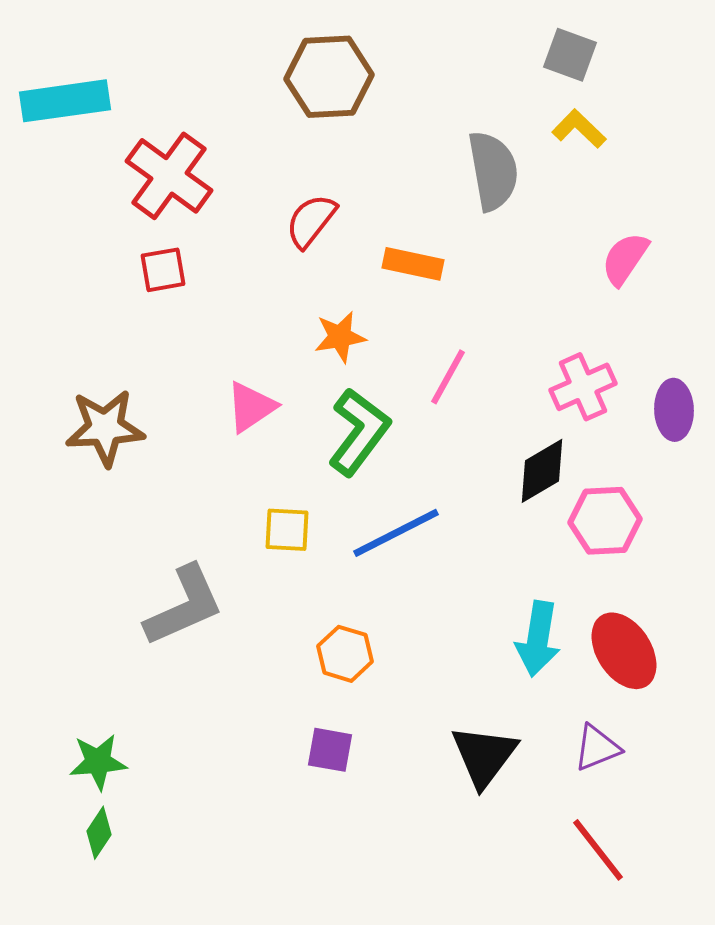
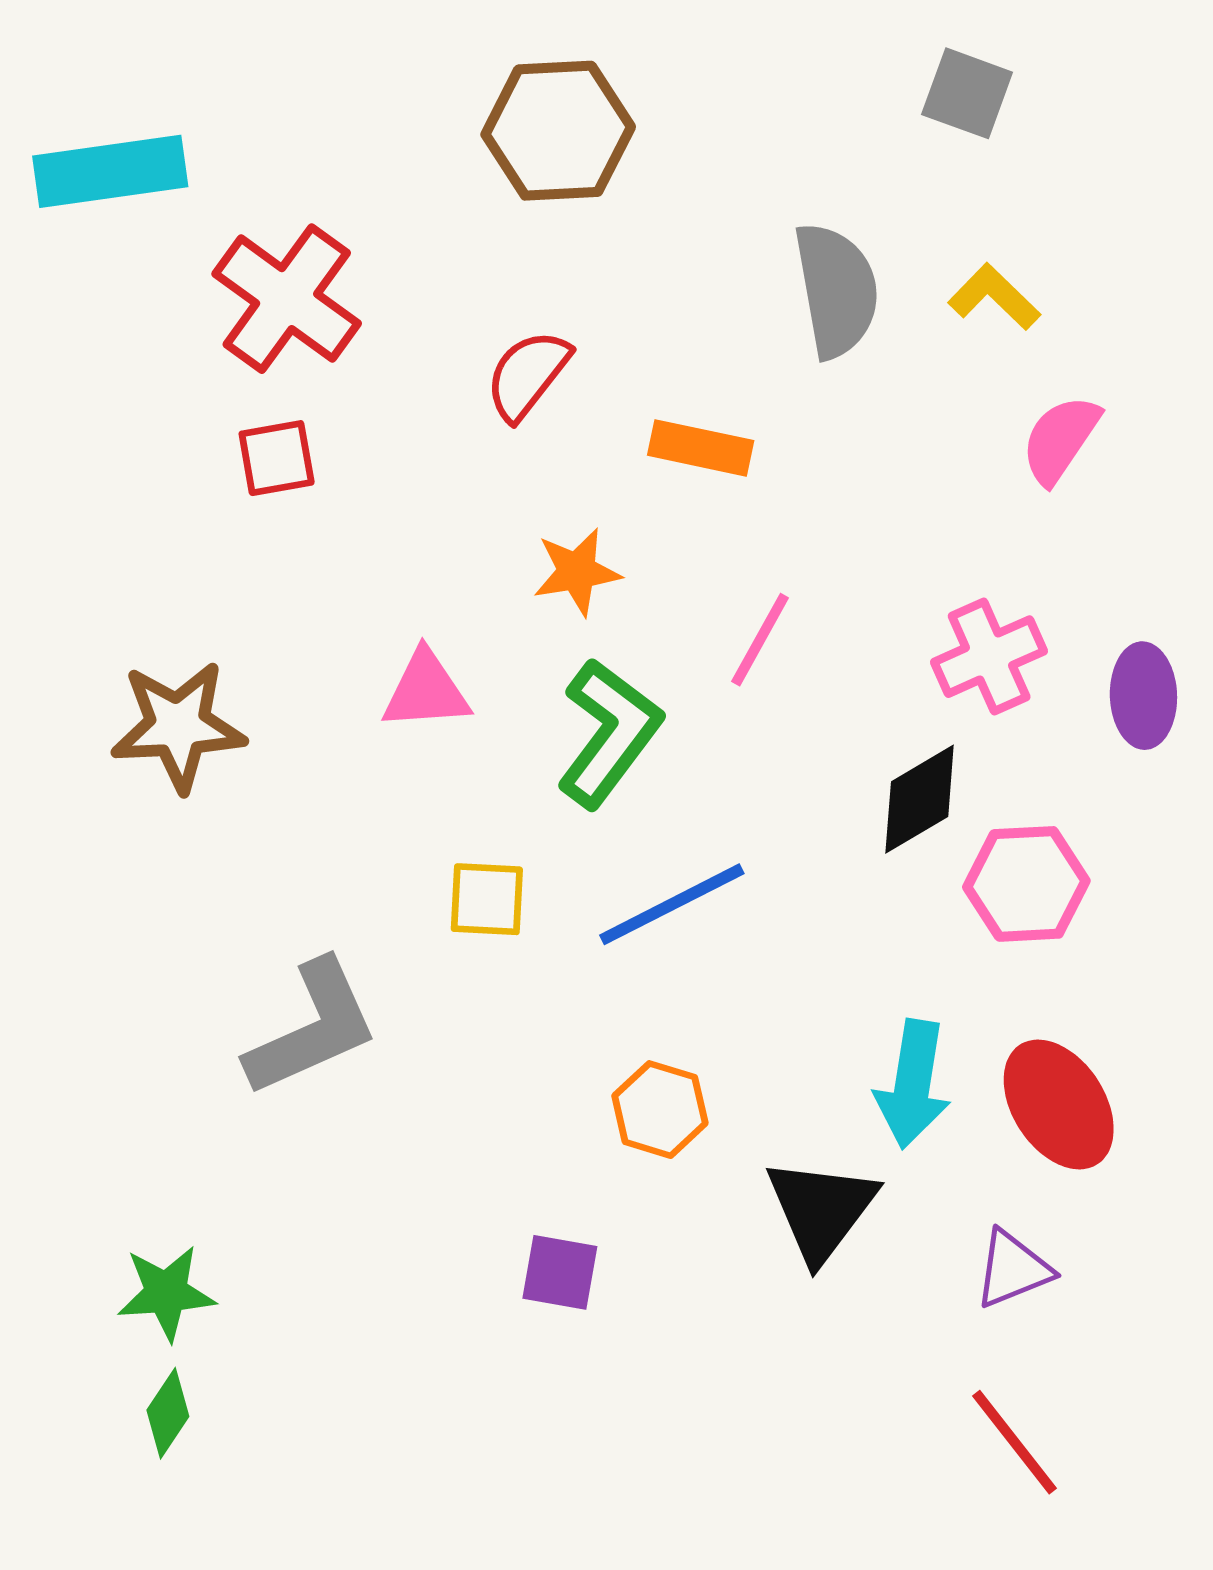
yellow L-shape: (579, 129) -> (994, 297), moved
pink triangle: (251, 407) -> (426, 691), turned 30
orange hexagon: (345, 654) -> (660, 1110), moved
black triangle: (484, 756) -> (821, 1210), moved

